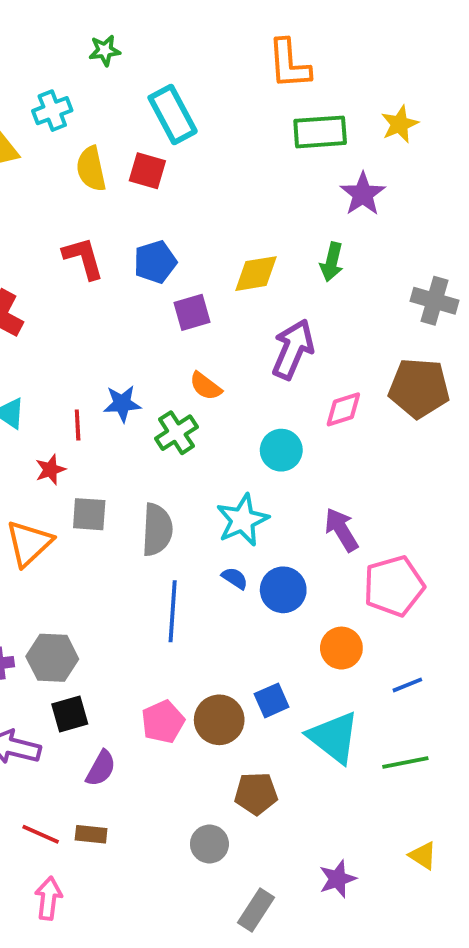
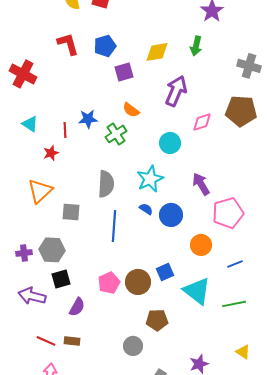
gray square: (89, 514) -> (71, 212), moved

